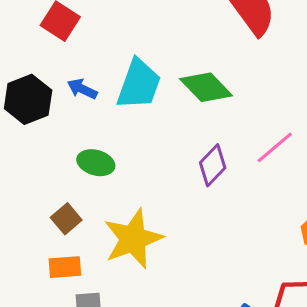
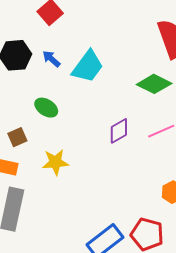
green diamond: (206, 87) -> (154, 84), moved, turned -36
yellow star: (133, 239) -> (55, 162), size x0.7

